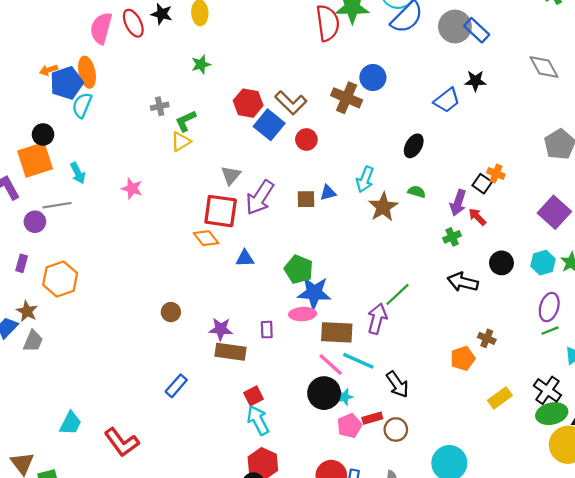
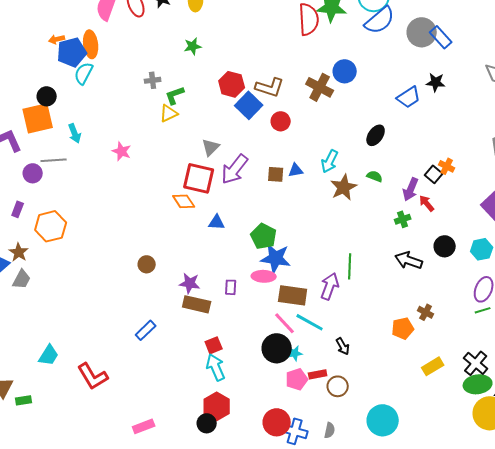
brown L-shape: (291, 103) -> (270, 87), turned -32
green line: (397, 294) -> (350, 266), turned -50
black arrow: (397, 384) -> (343, 346), size x0.7

